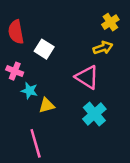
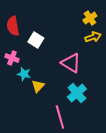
yellow arrow: (103, 48) -> (93, 37), moved
yellow triangle: (47, 105) -> (38, 86), turned -32
pink line: (36, 143) -> (60, 117), moved

